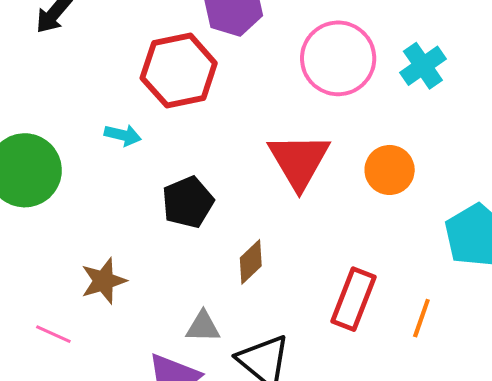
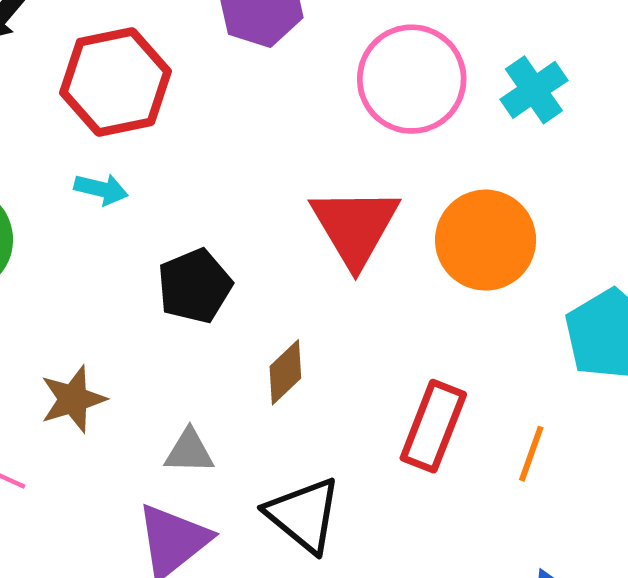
red hexagon: (179, 71) -> (115, 82), moved
orange circle: (390, 170) -> (486, 240), size x1.4
gray triangle: (203, 327) -> (189, 451), moved

